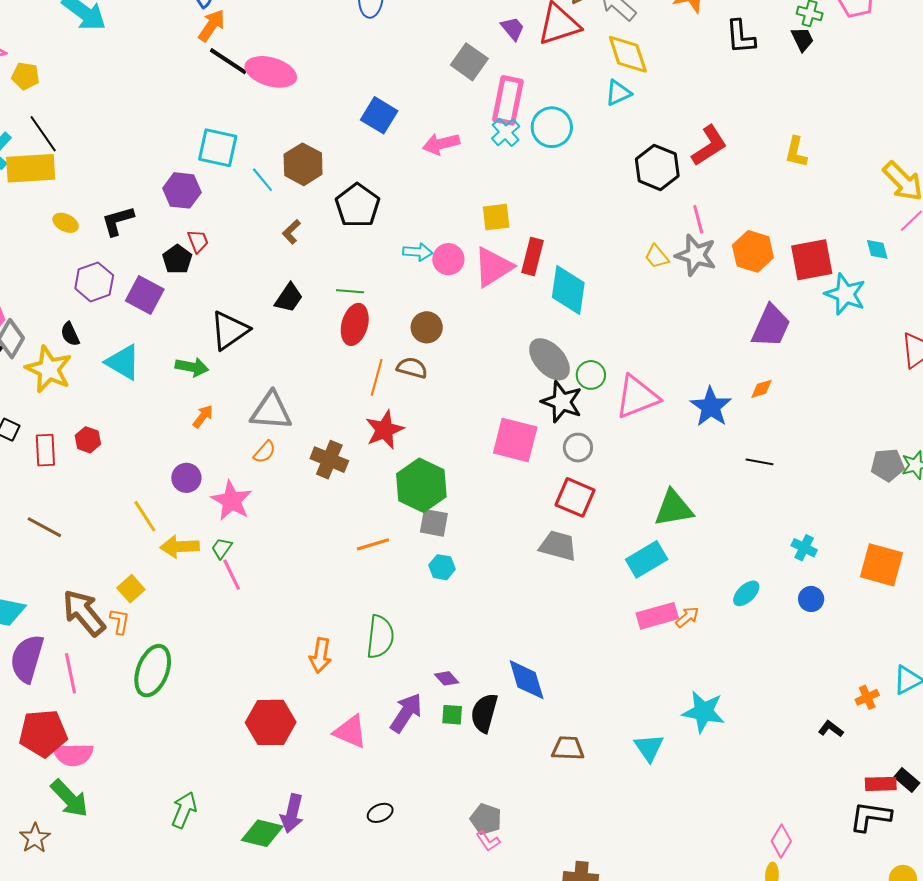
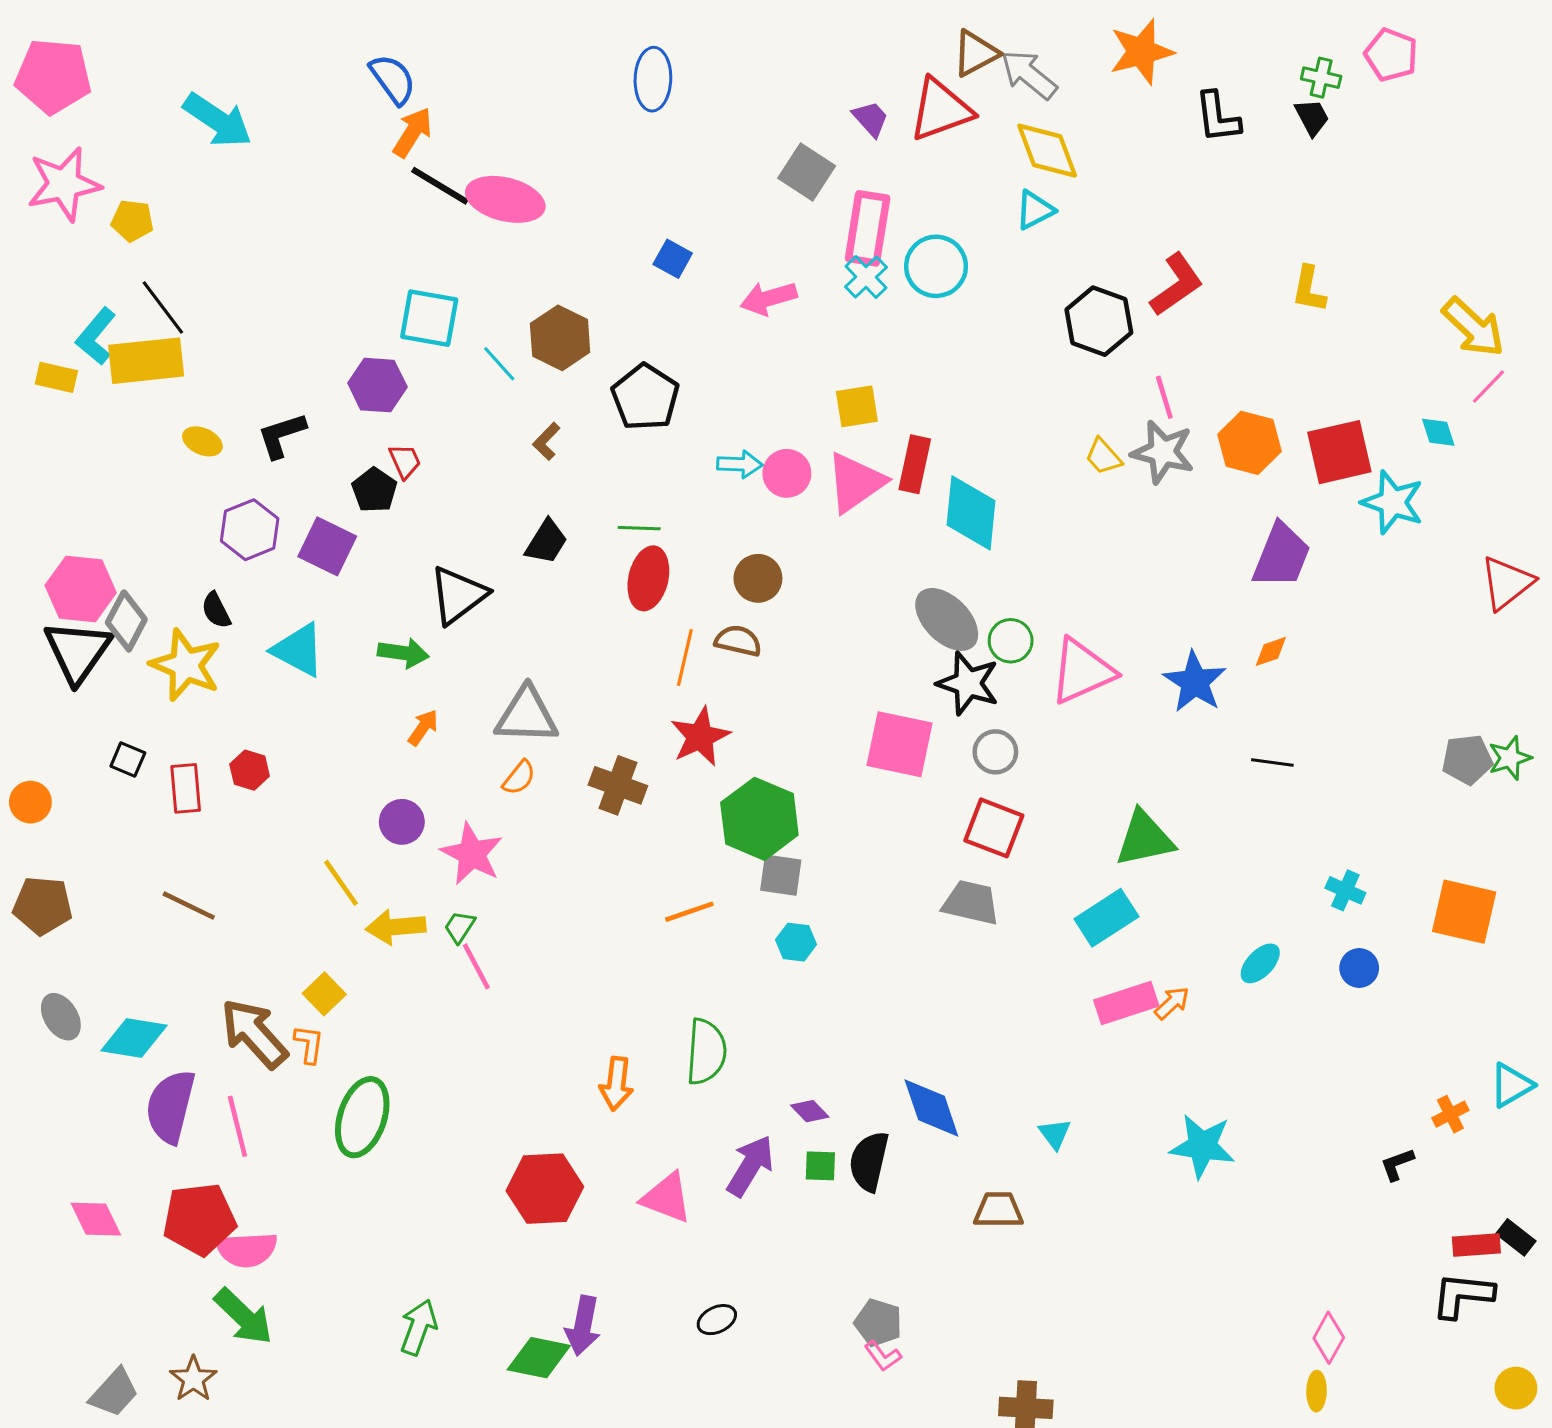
blue square: (379, 115) -> (673, 259), size x0.7
black L-shape: (831, 729) -> (1397, 1164), turned -55
cyan triangle: (649, 748) -> (1055, 1134), moved, size x0.7

